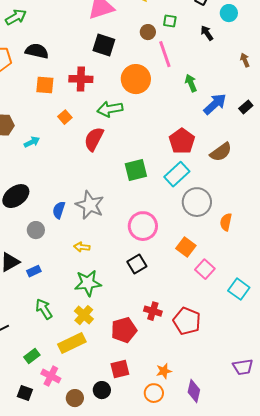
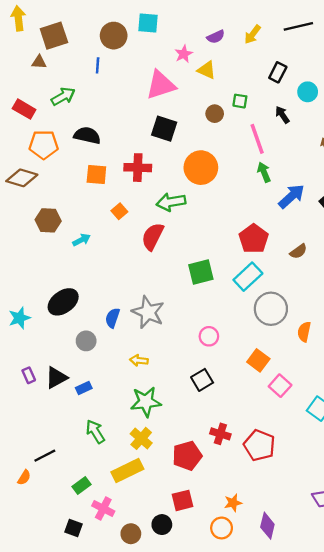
pink line: (165, 54) -> (257, 139), moved
brown semicircle: (221, 152) -> (298, 251), size x0.7
pink circle: (143, 226) -> (209, 336), size x0.6

